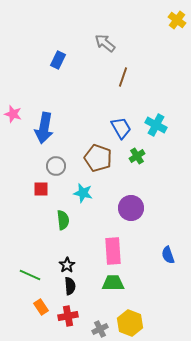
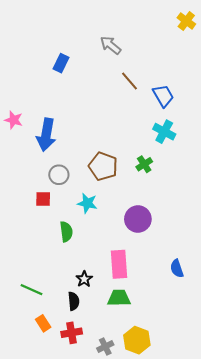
brown line: (123, 77) -> (129, 81), turned -60
blue trapezoid: (121, 128) -> (163, 96), moved
black star: (67, 265) -> (84, 279), moved

